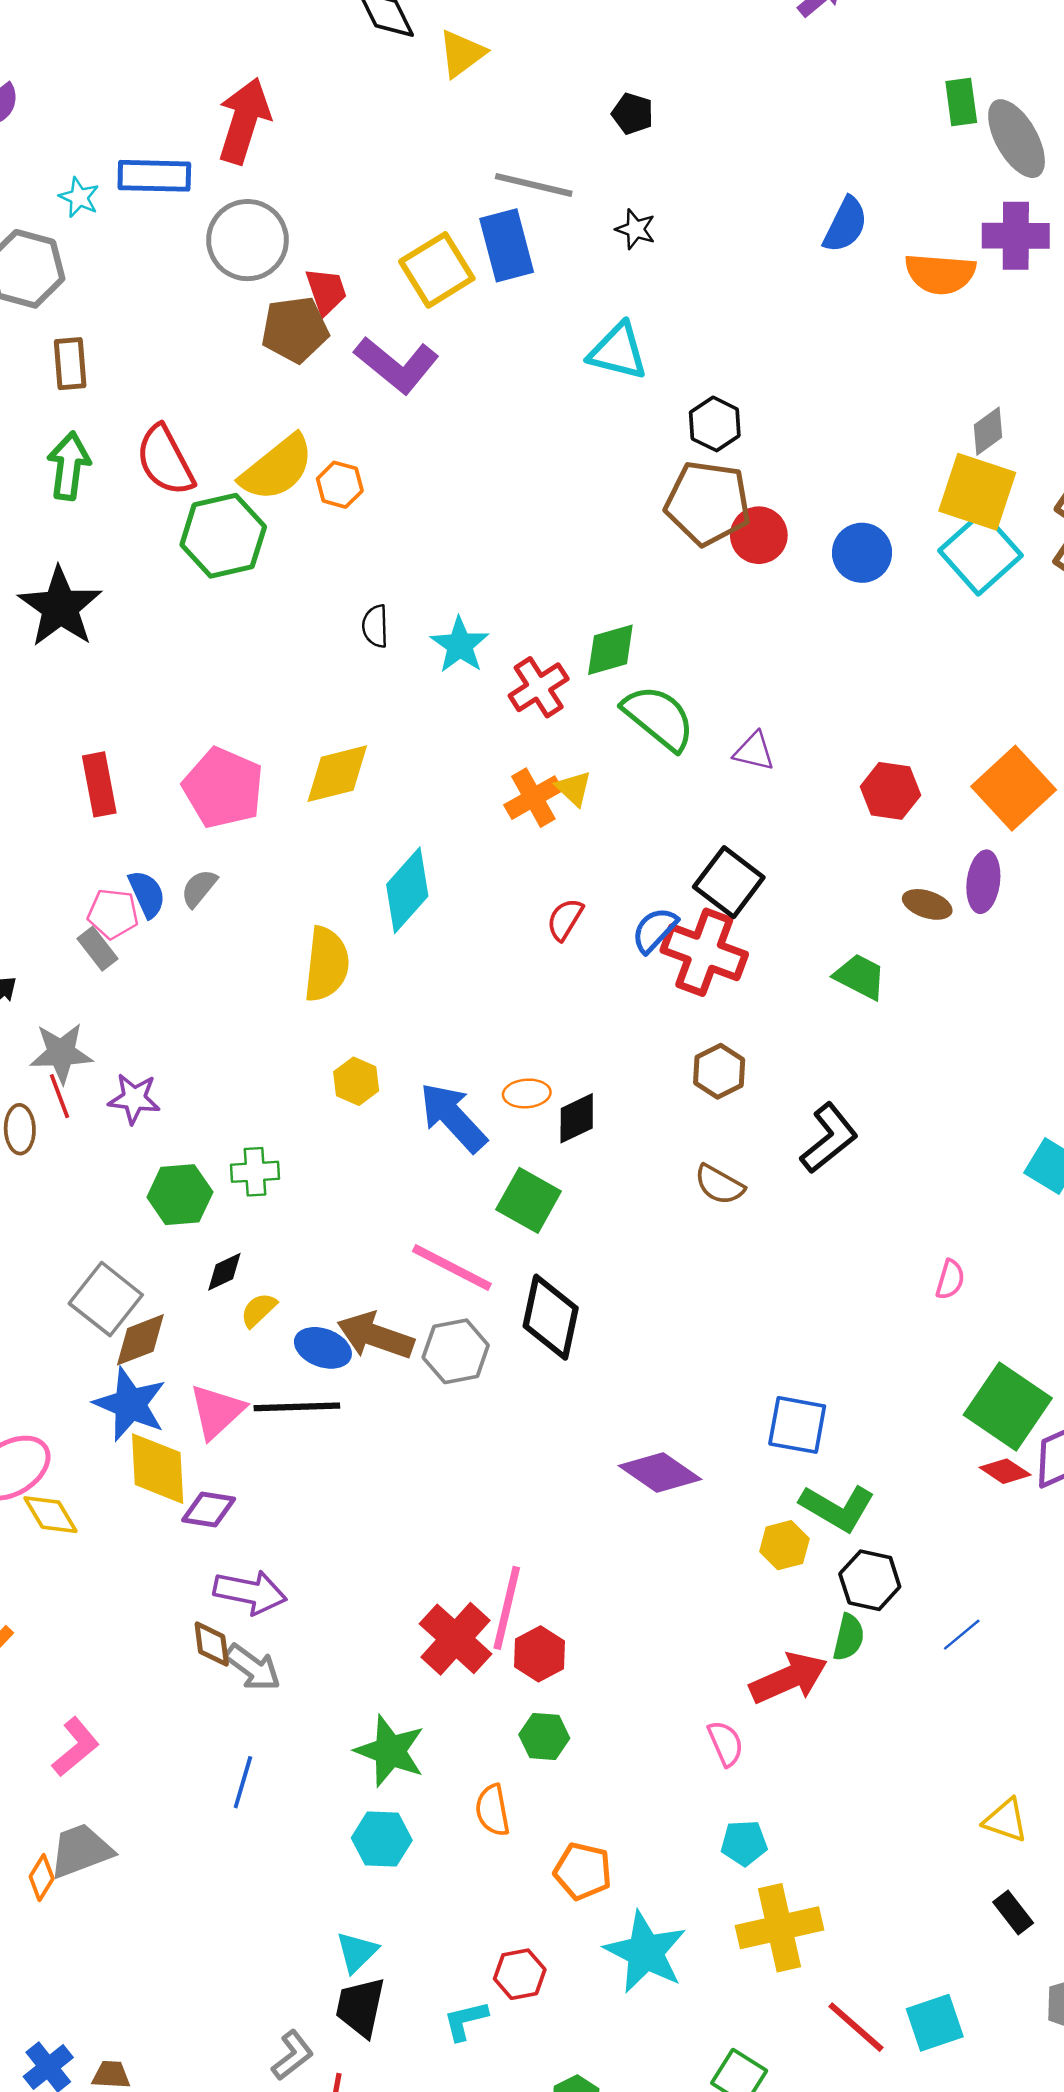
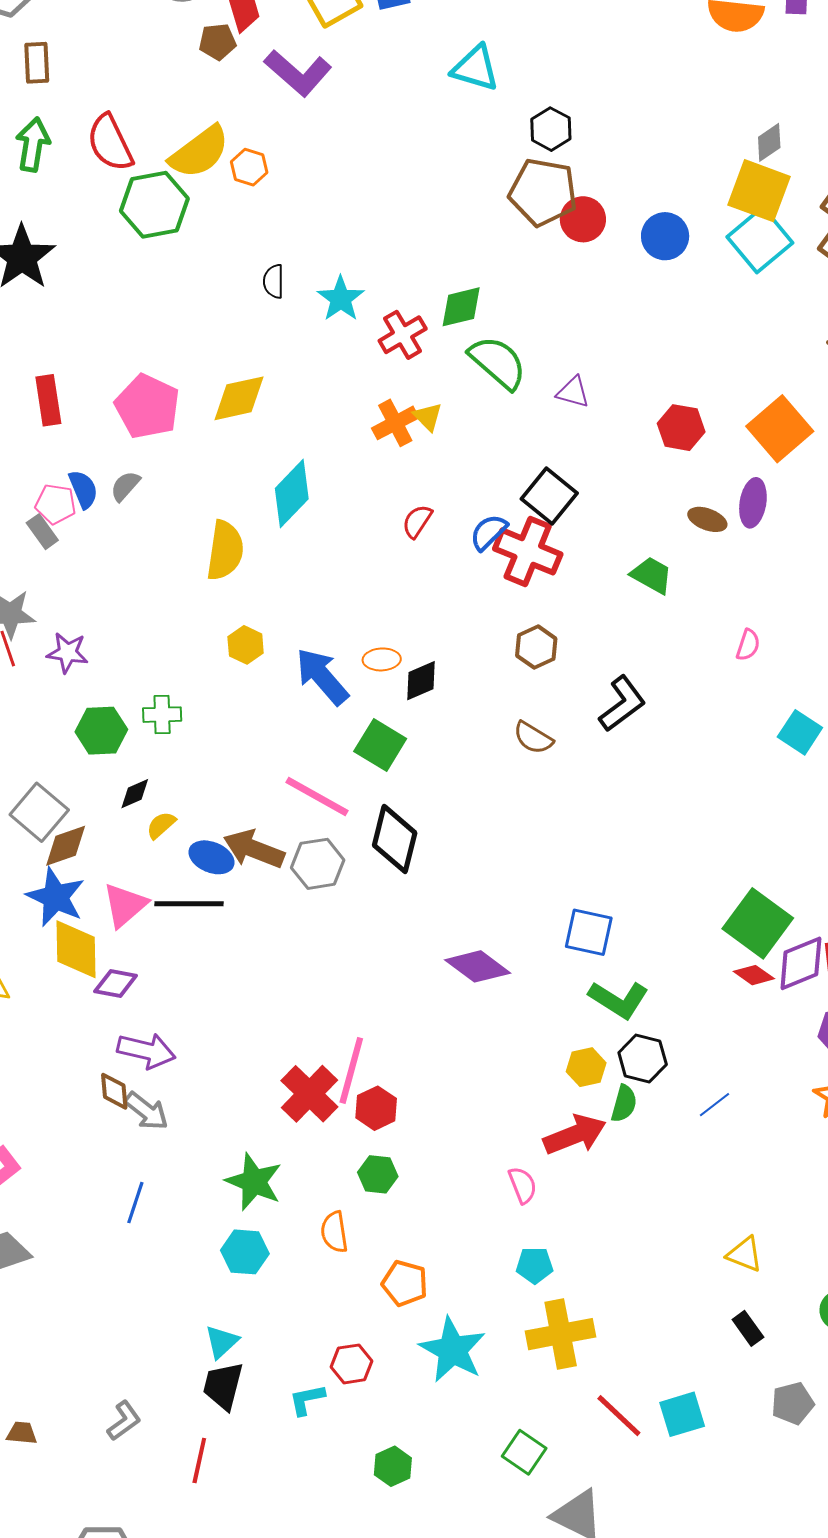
brown pentagon: (295, 329) -> (218, 42), size x0.7
pink semicircle: (950, 1279) -> (748, 645), moved
yellow hexagon: (784, 1545) -> (586, 1067), moved
gray L-shape: (293, 2055) -> (124, 1421), moved

